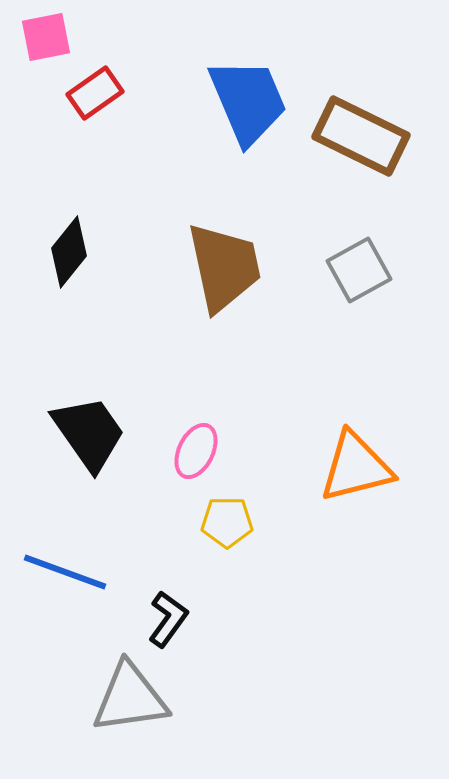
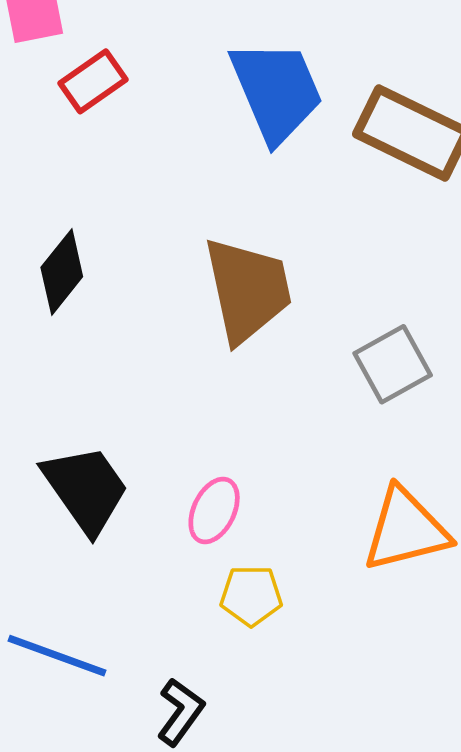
gray square: (359, 270) -> (393, 364), moved

